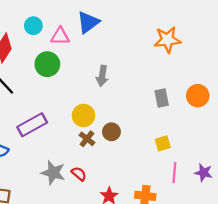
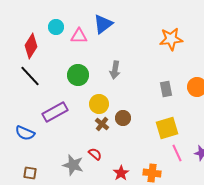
green circle: (47, 64) -> (78, 75), moved
yellow square: (163, 143) -> (167, 128), size x1.6
gray star: (53, 173) -> (73, 165), moved
pink line: (174, 173) -> (177, 153), turned -30

